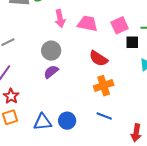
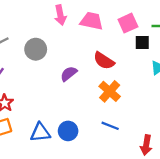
gray circle: (51, 51) -> (36, 49), moved
purple semicircle: (51, 72) -> (69, 74), moved
orange cross: (104, 86) -> (110, 91), turned -30

